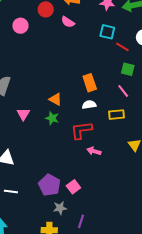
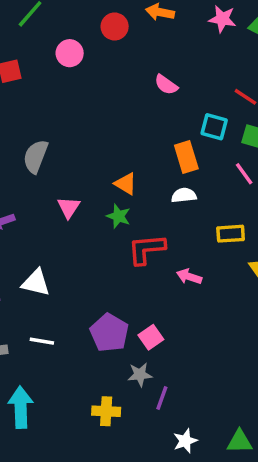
pink semicircle: (68, 22) -> (166, 85), moved
cyan square: (107, 32) -> (214, 127), moved
yellow rectangle: (117, 115) -> (231, 234), moved
red L-shape: (81, 130) -> (146, 249), moved
gray star: (60, 208) -> (140, 375), moved

